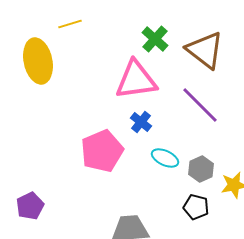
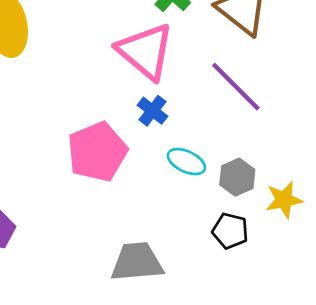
pink triangle: (136, 80) -> (145, 51), turned 48

